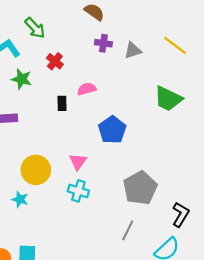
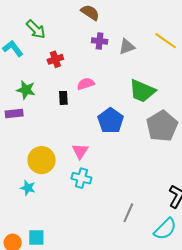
red cross: (55, 61) -> (55, 59), turned 35
green star: (22, 79) -> (26, 90), moved
green trapezoid: (168, 99) -> (142, 91), moved
gray pentagon: (140, 188) -> (162, 126), moved

